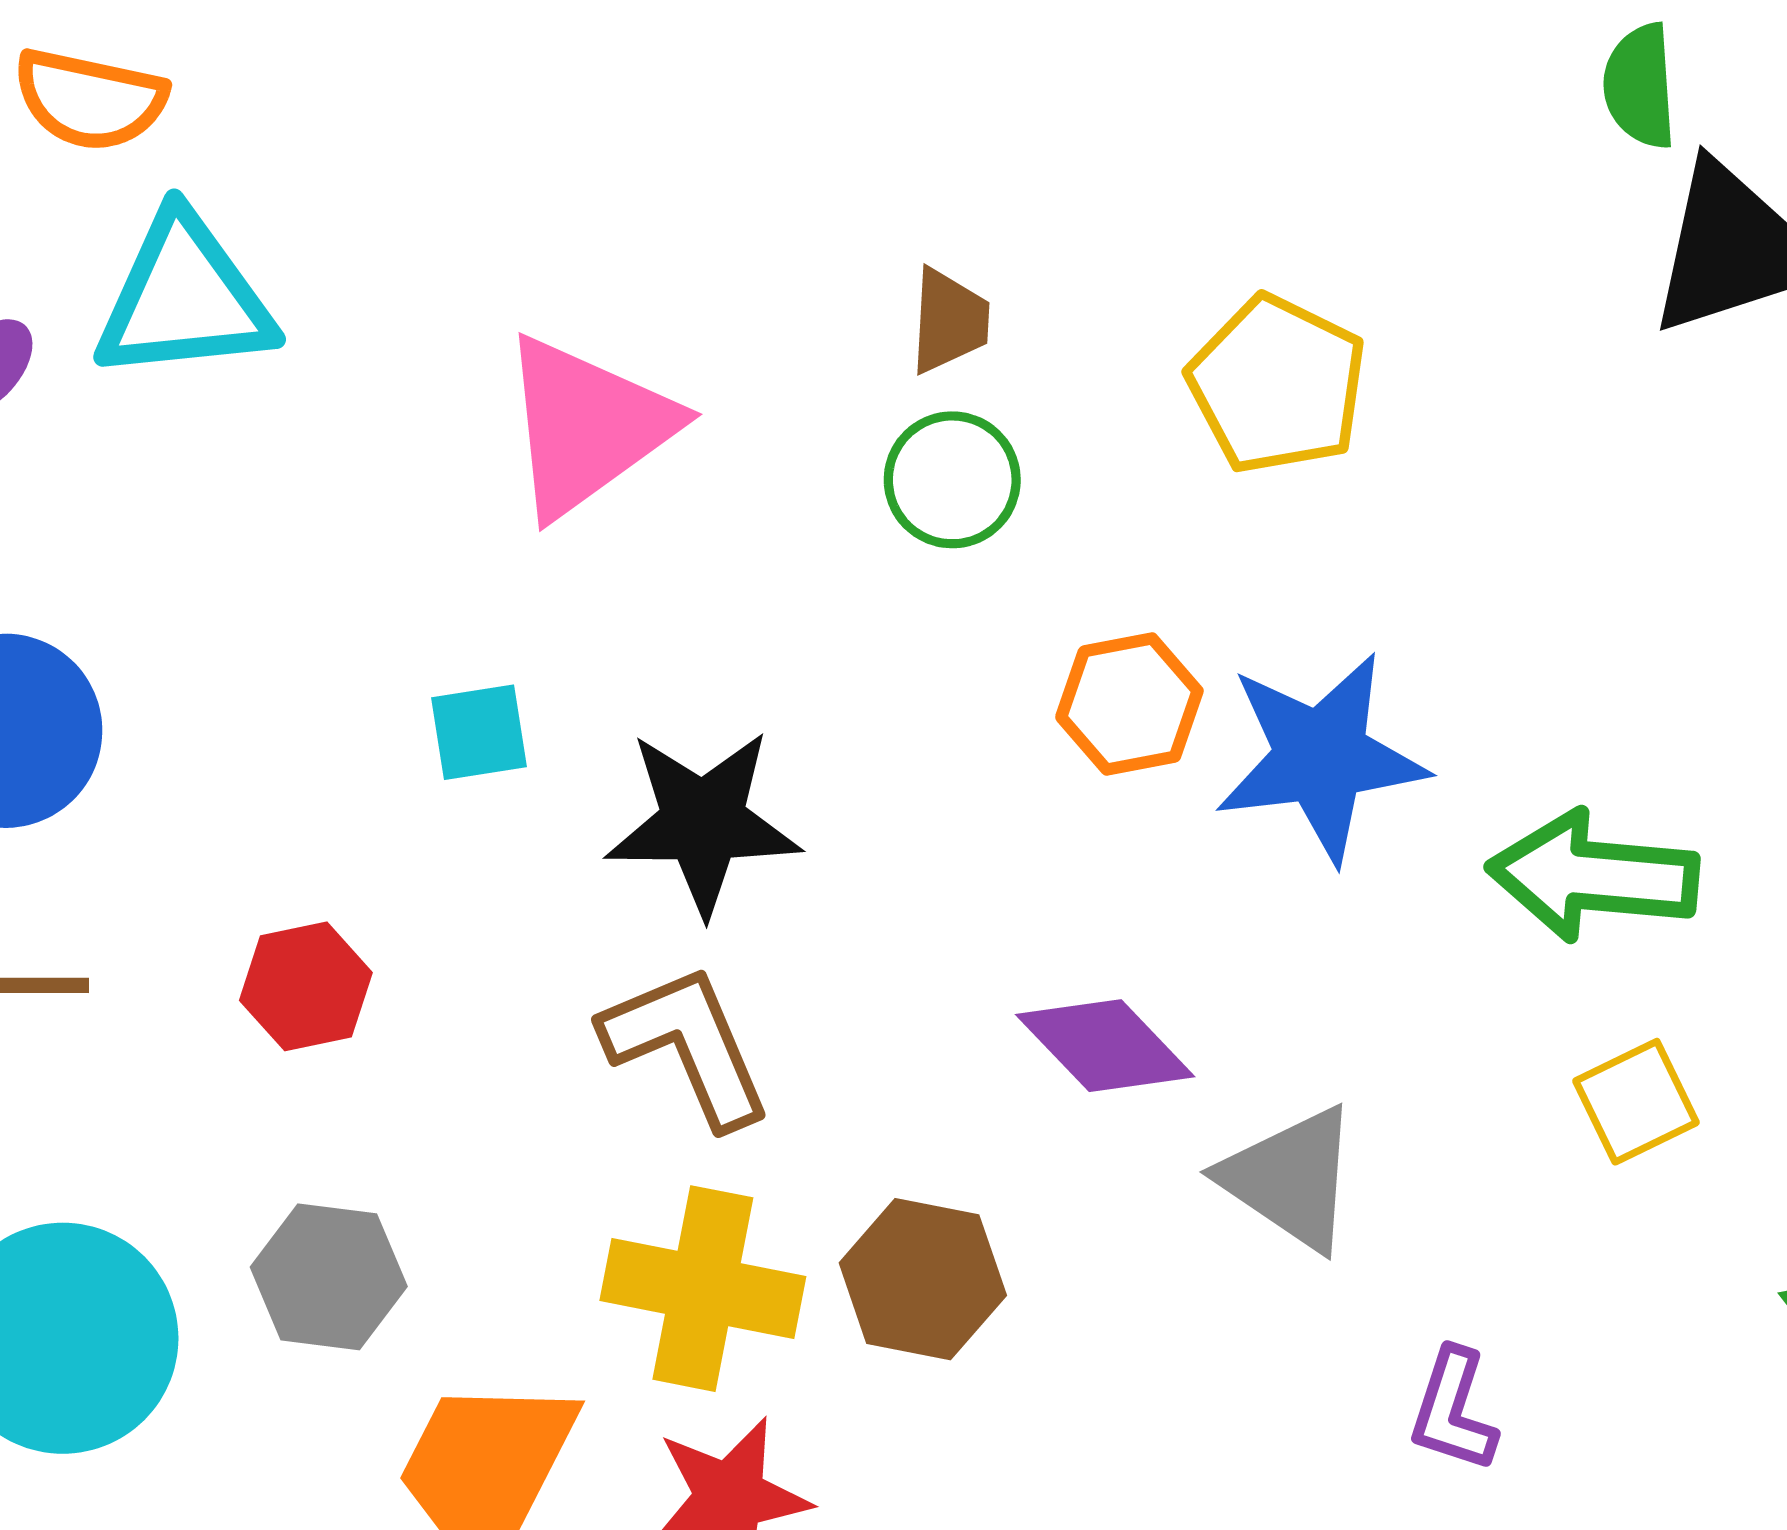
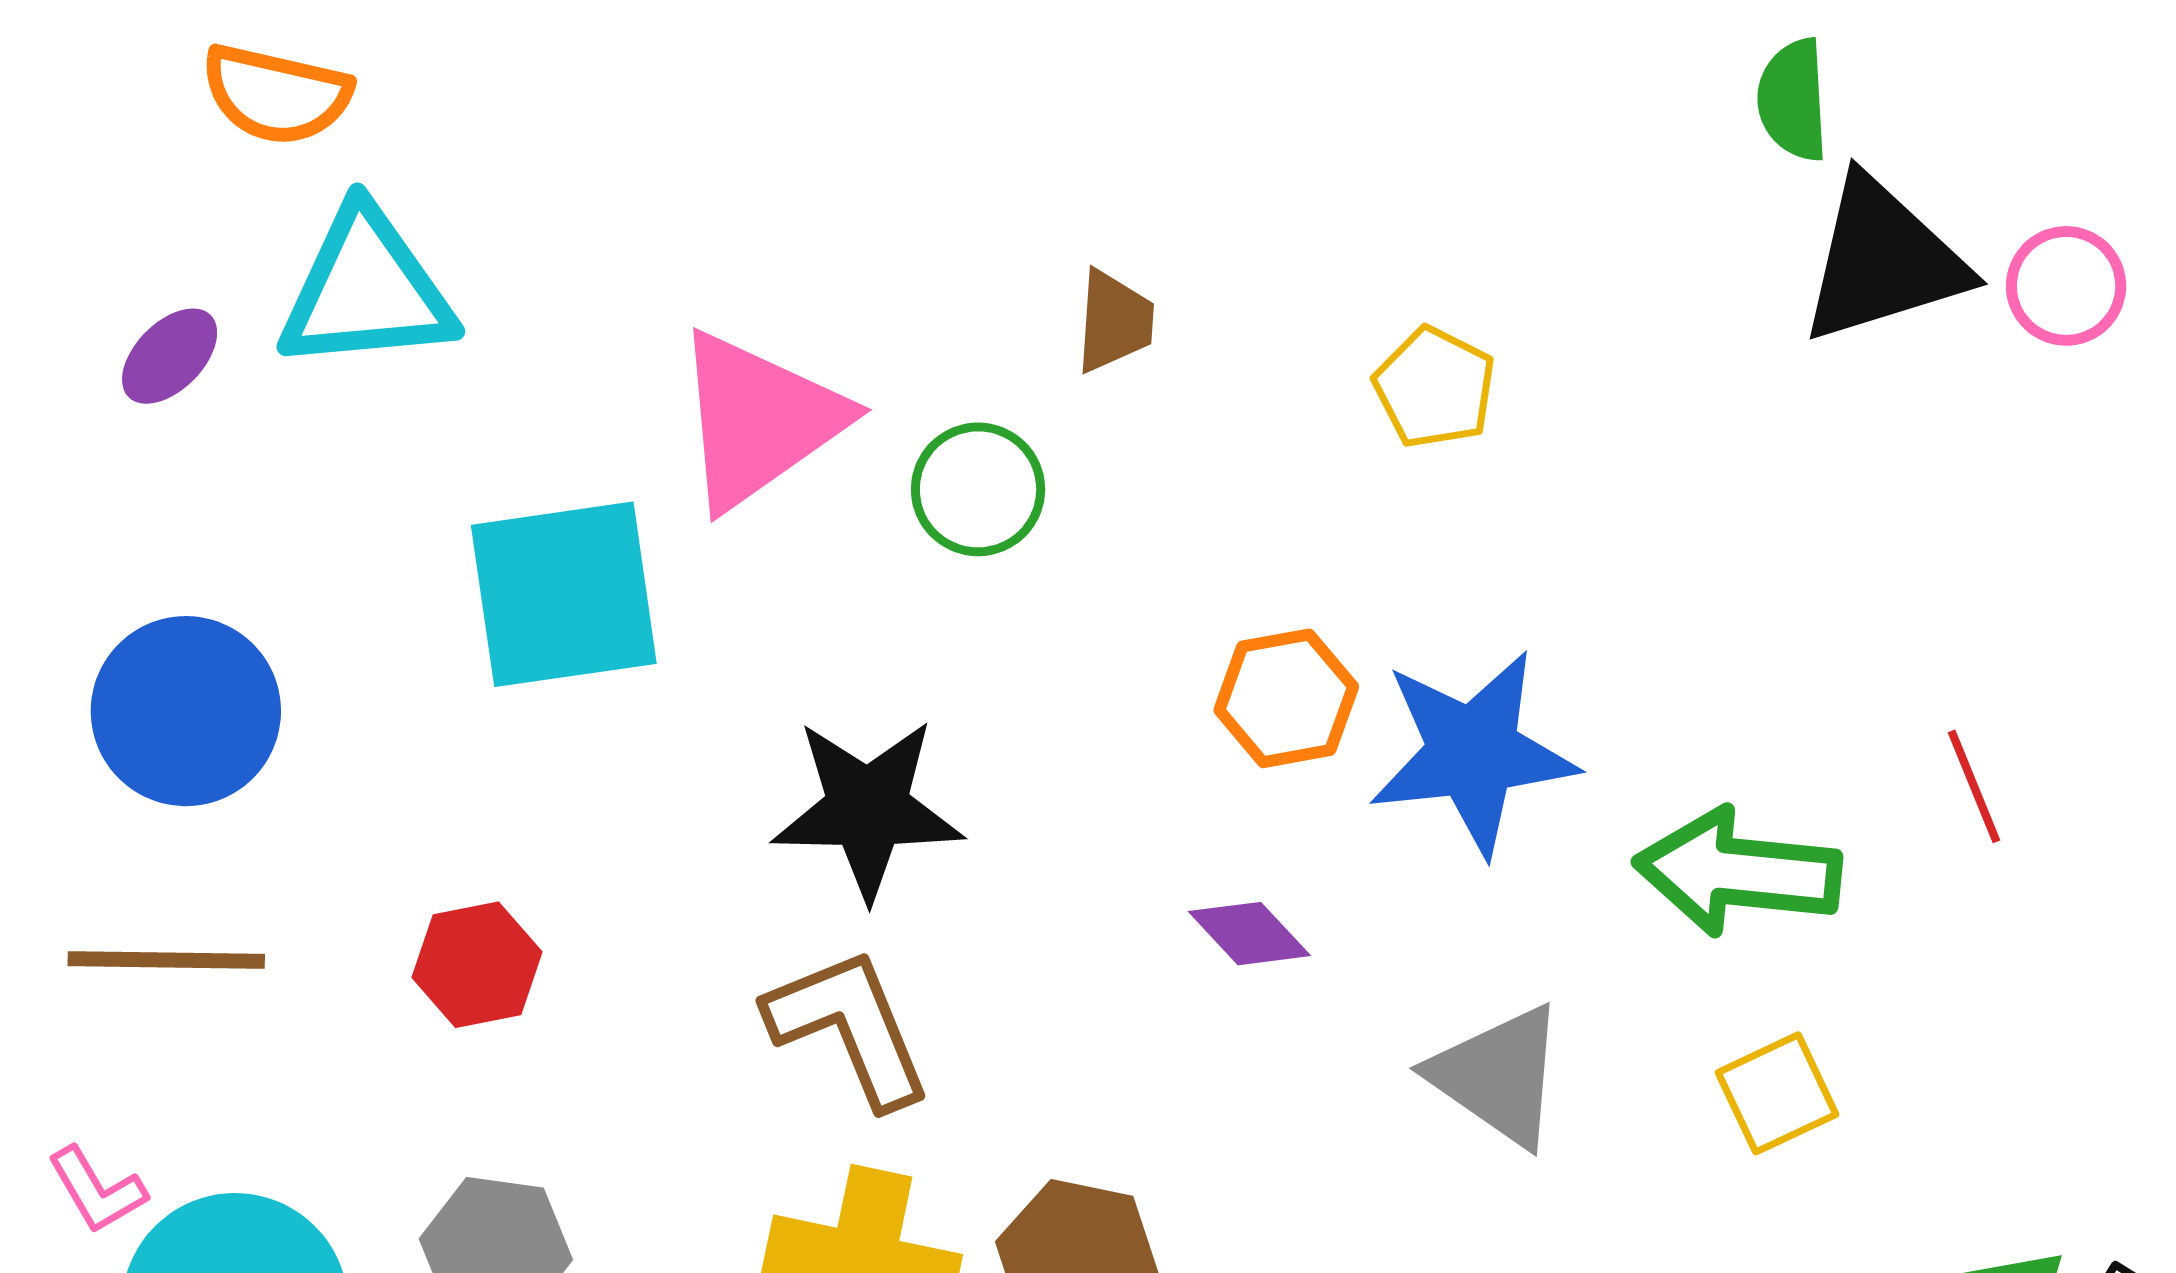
yellow pentagon: (1277, 385) -> (1435, 388), size x0.7
green circle: (952, 480) -> (978, 489), moved
cyan square: (479, 732) -> (564, 594), moved, size x2.0
purple diamond: (1105, 1046) -> (1249, 934), moved, size x0.7
gray triangle: (1291, 1178) -> (1498, 1076), moved

